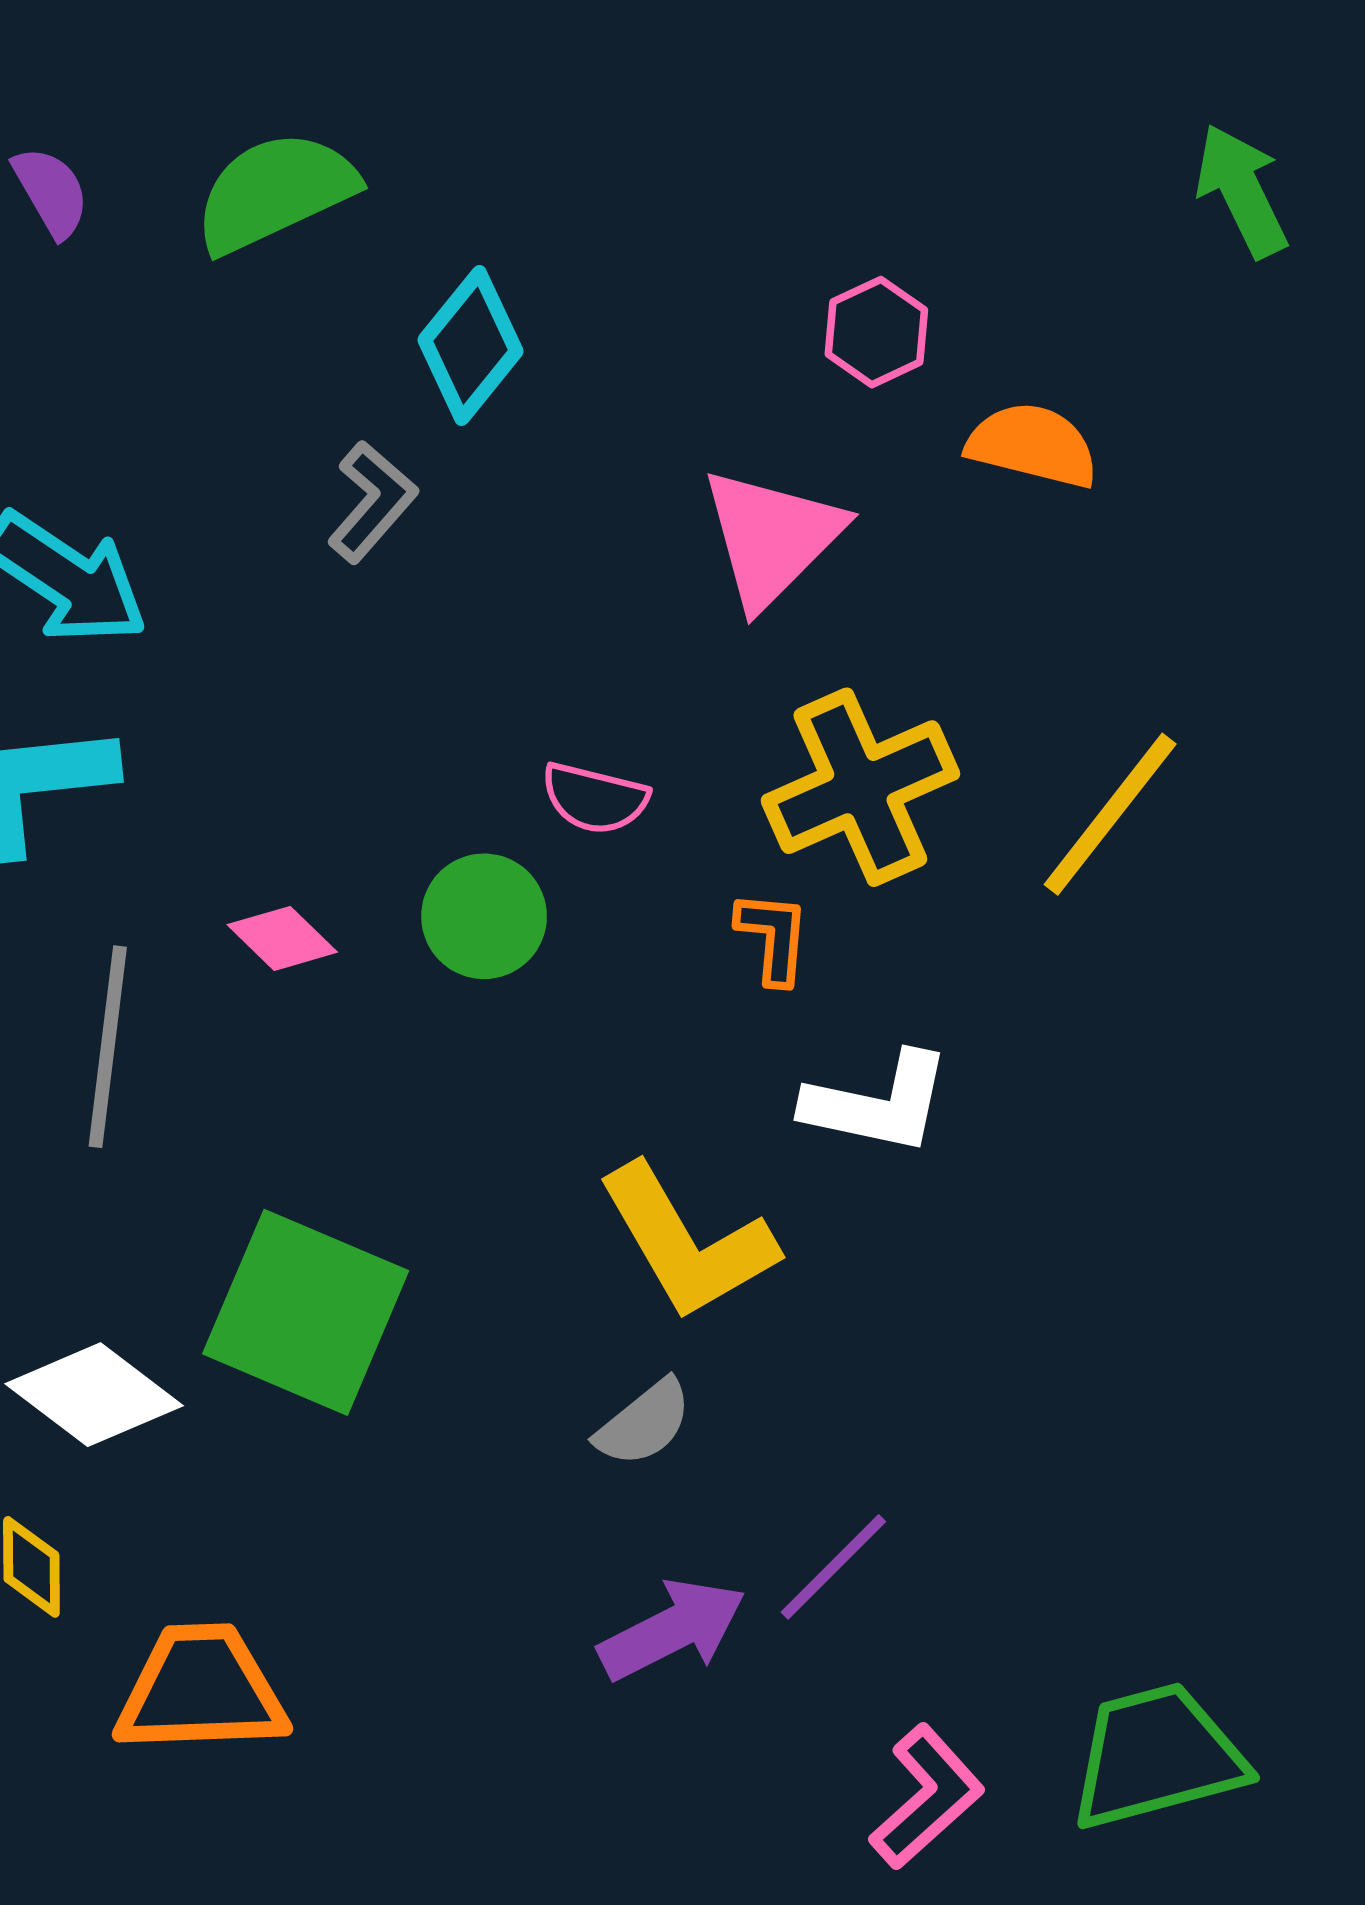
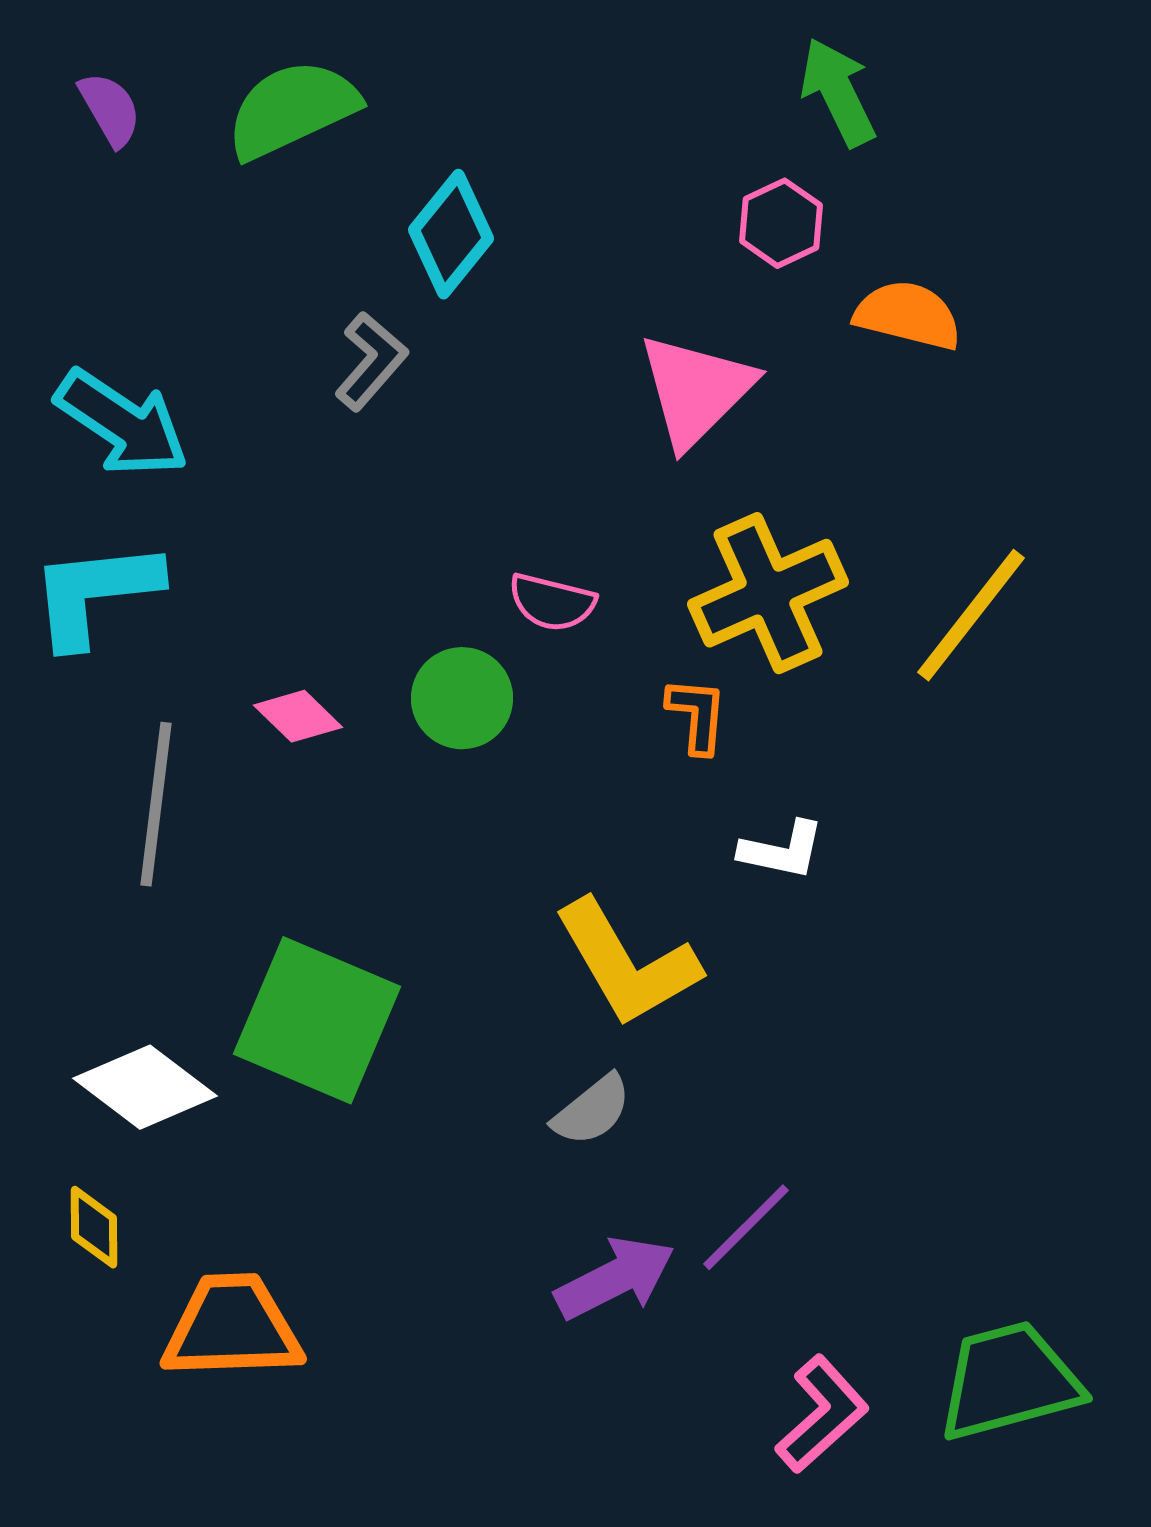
green arrow: (1242, 191) -> (838, 92), moved
white L-shape: (878, 1103) -> (782, 850), size x0.7

